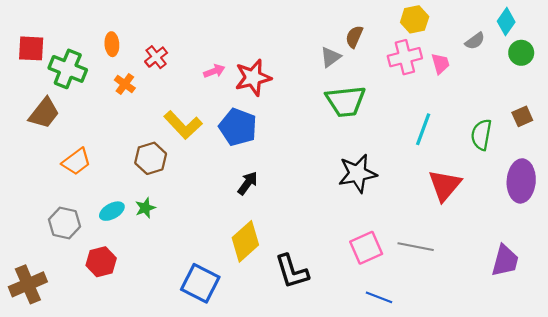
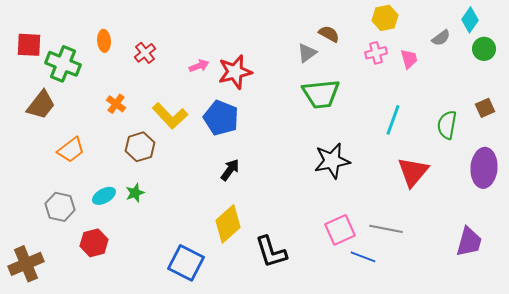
brown semicircle: (354, 37) -> (329, 34), turned 95
pink cross: (405, 57) -> (376, 53), size x0.7
orange cross: (125, 84) -> (116, 104), moved
blue line: (379, 297) -> (363, 257), moved

